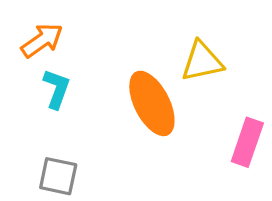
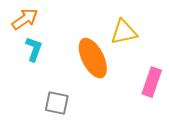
gray square: (58, 176) -> (57, 103), moved

